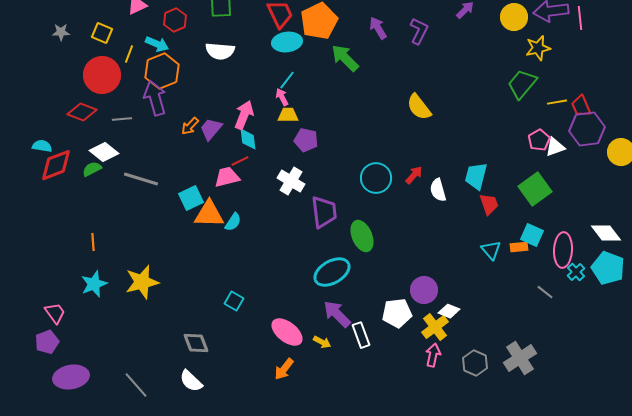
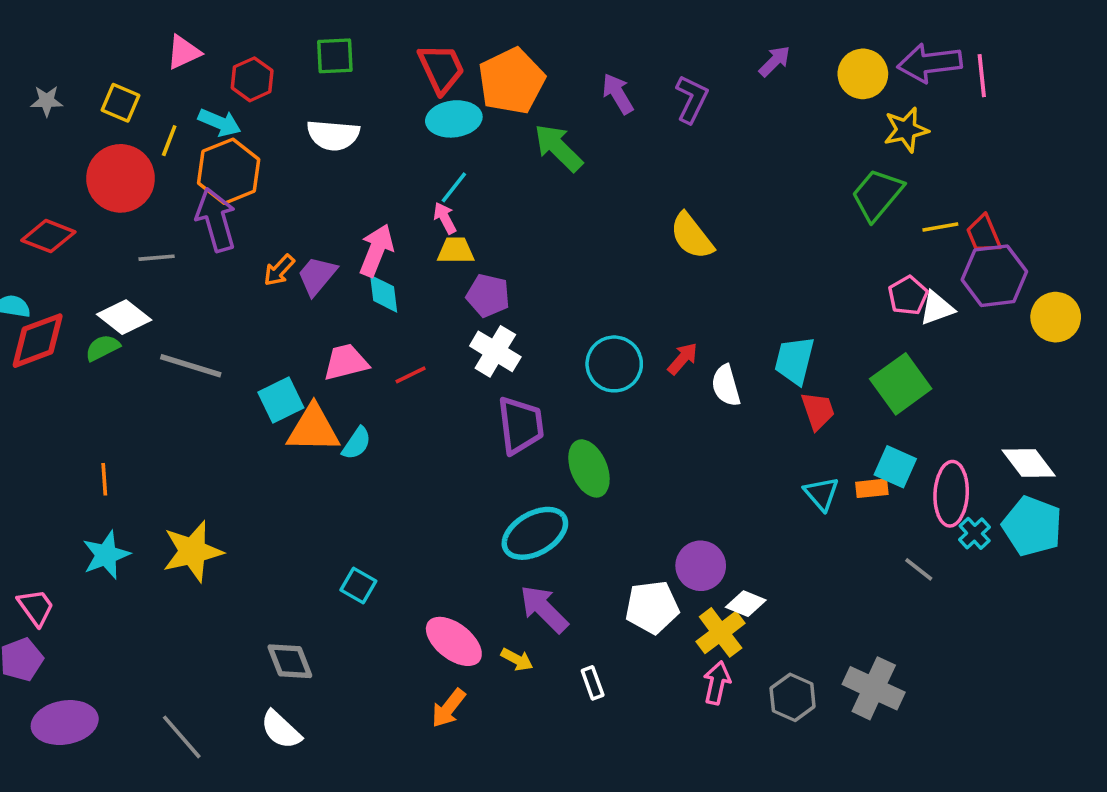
red diamond: (82, 112) -> (48, 236), moved
red line: (240, 161) -> (411, 375), moved
white cross: (291, 181) -> (495, 351), moved
white rectangle: (361, 335) -> (593, 683), moved, size x0.7
gray cross: (520, 358) -> (874, 688), turned -32

